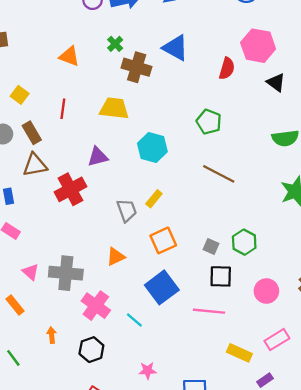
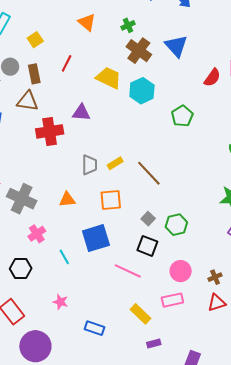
cyan hexagon: (152, 148) -> (142, 91), moved
brown line: (219, 174) -> (149, 173), moved
pink cross: (96, 306) -> (37, 234), size x0.7
pink rectangle: (277, 340) -> (172, 300), moved

